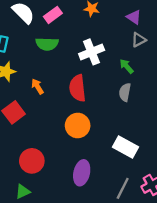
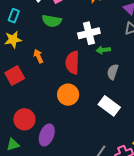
green arrow: (127, 66) -> (103, 50), moved, turned -64
white rectangle: (125, 147) -> (109, 106), moved
purple ellipse: (82, 173) -> (47, 135), moved

